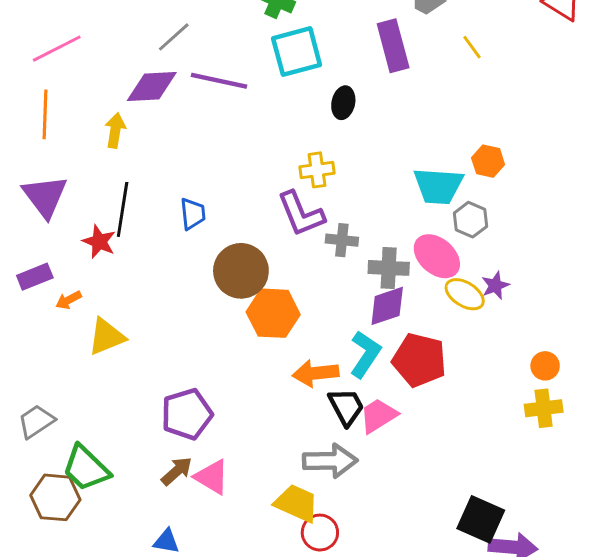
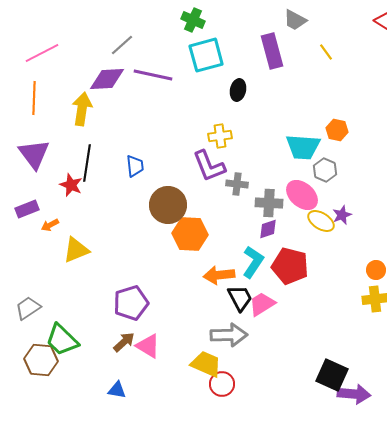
yellow arrow: (115, 130) -> (82, 109), size x1.4
purple diamond: (387, 306) -> (268, 229), size x0.7

